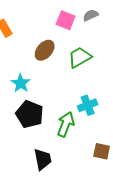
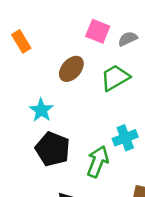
gray semicircle: (91, 15) -> (128, 39), moved

